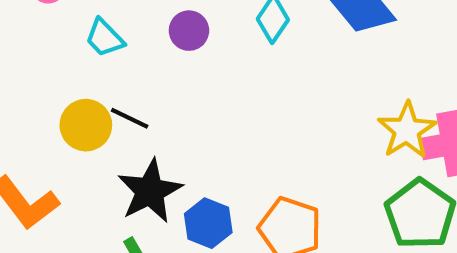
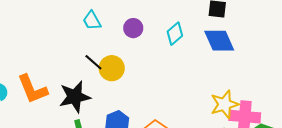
yellow circle: (86, 125) -> (112, 68), moved
black star: (150, 191) -> (75, 97), moved

